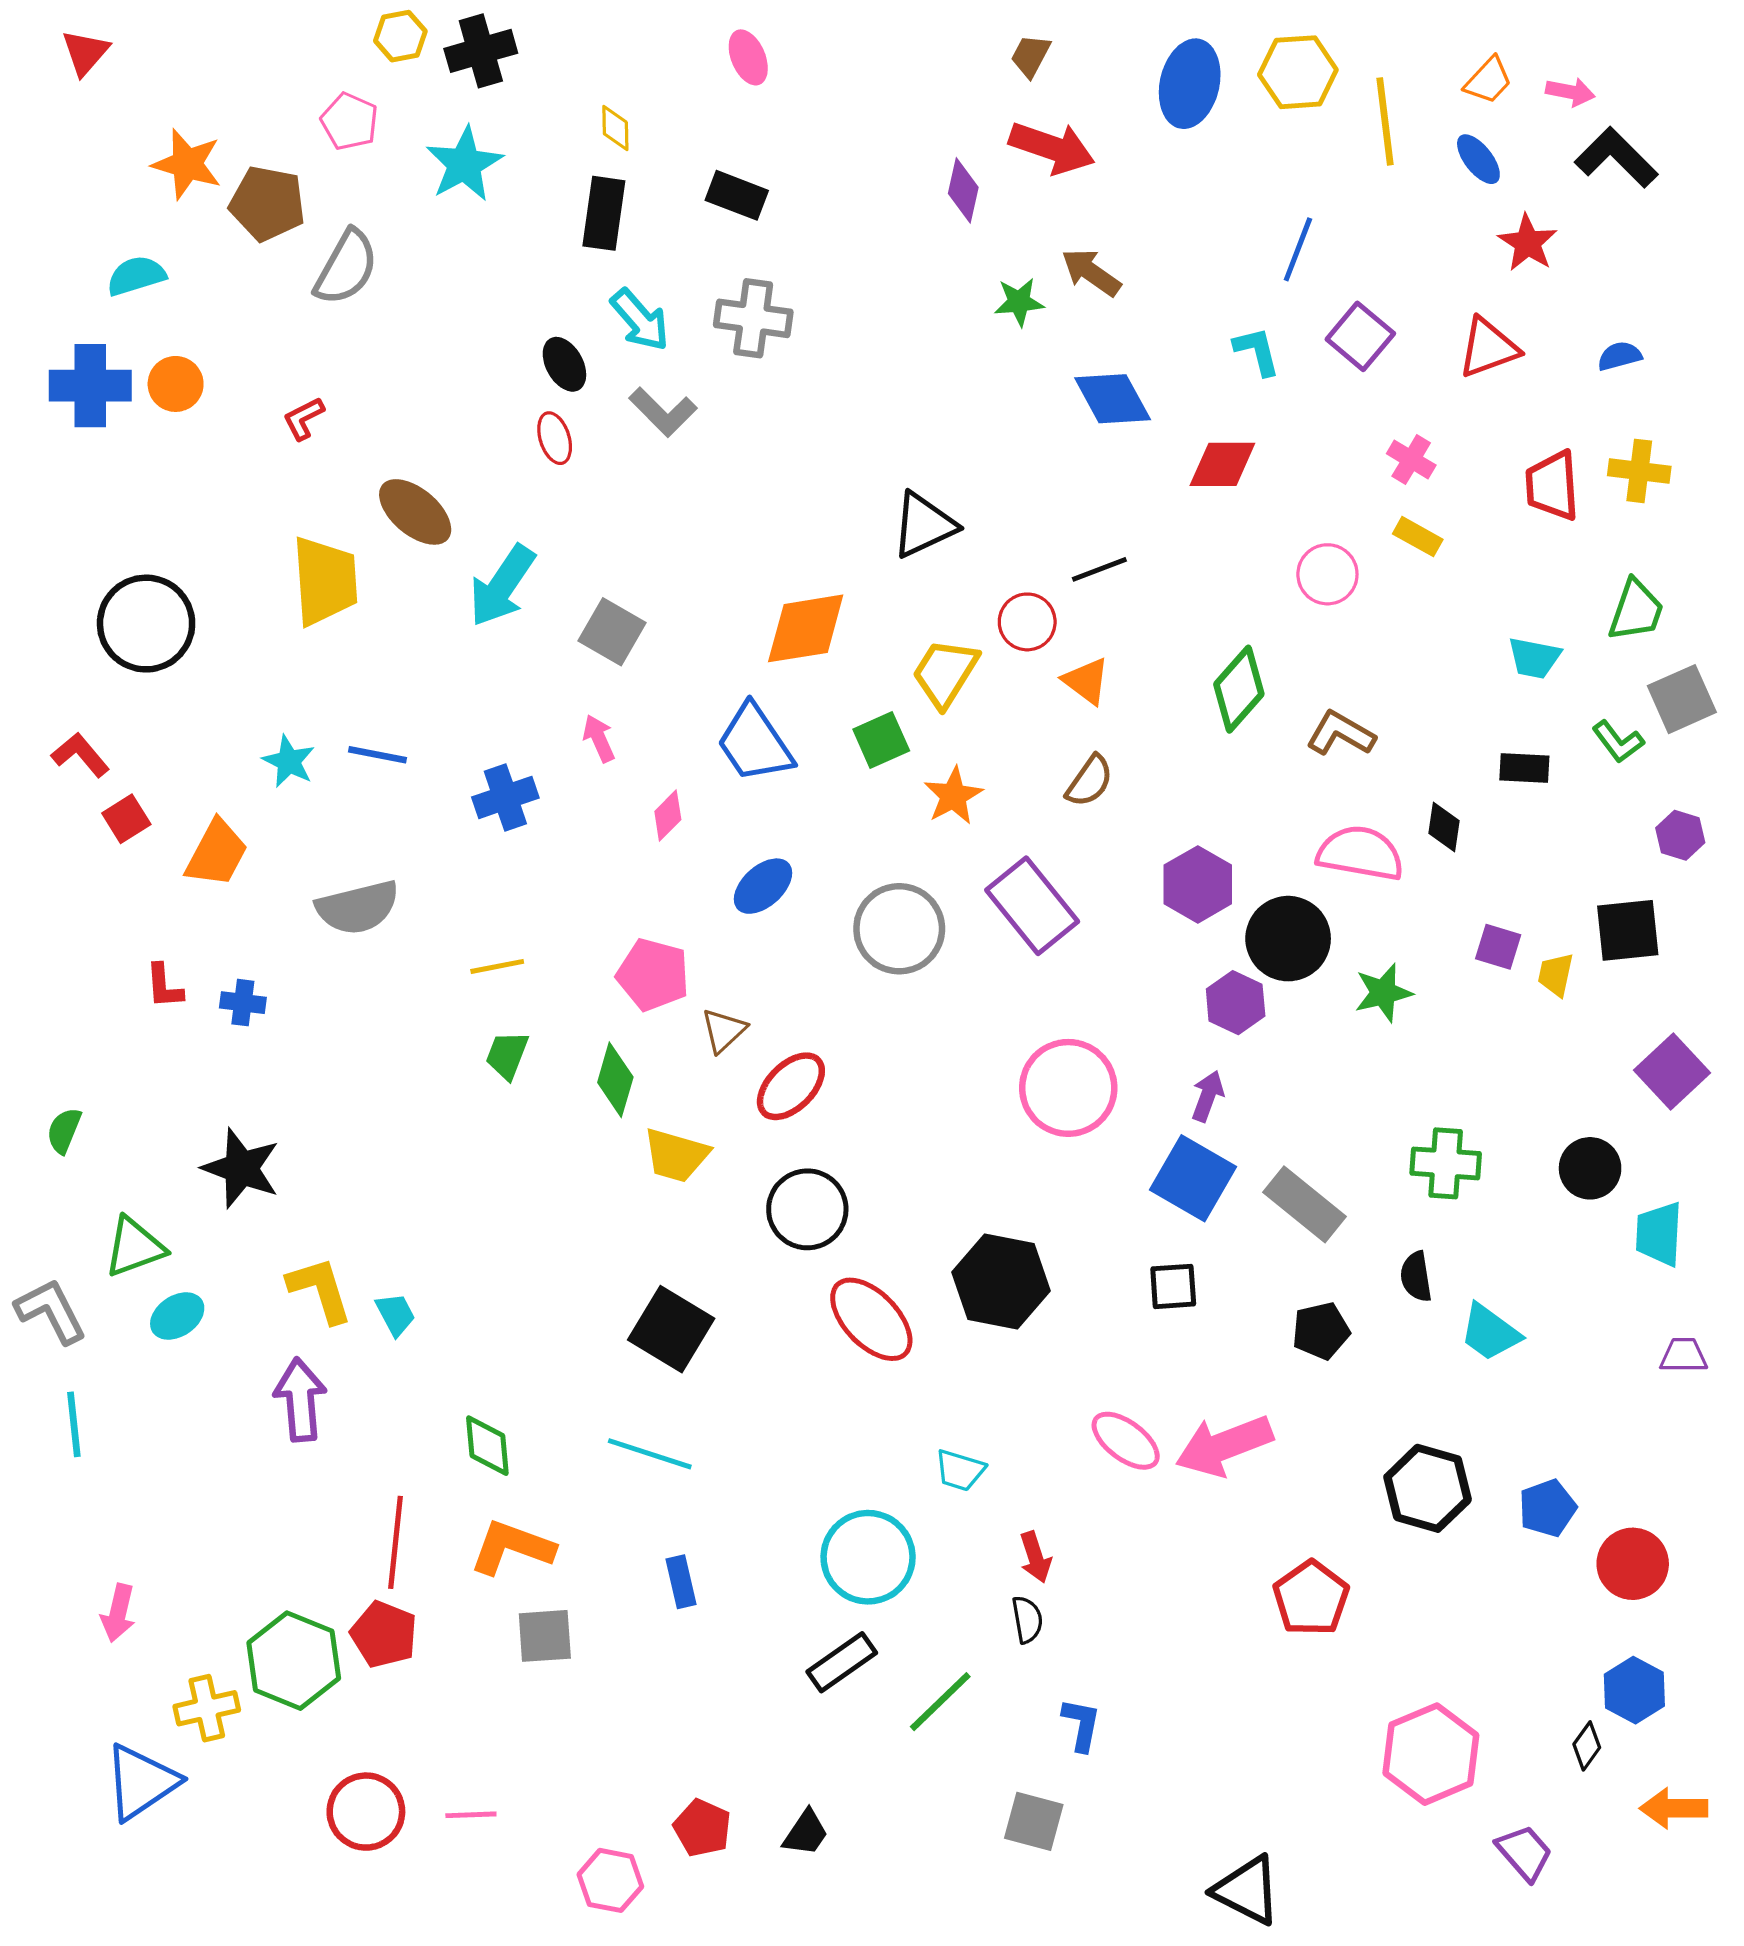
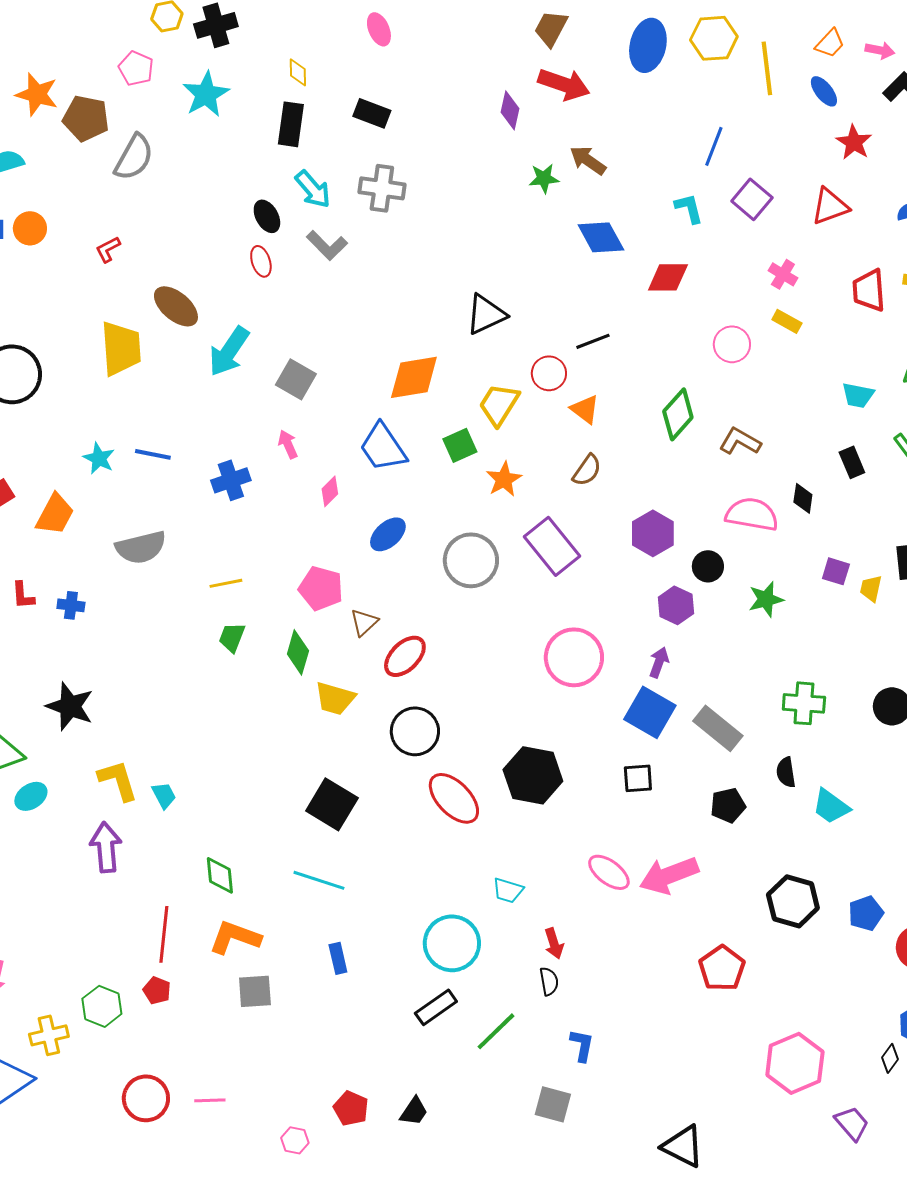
brown trapezoid: (1030, 56) -> (551, 28), size x1.4
black rectangle: (1524, 768) -> (852, 462), turned 64
black circle: (1288, 939) -> (708, 566), size x0.6
red pentagon: (384, 1634) -> (157, 990), size x0.7
green hexagon: (294, 1661) -> (102, 1006), size x0.7
pink hexagon: (610, 1880) -> (295, 1140), size x0.7

